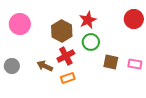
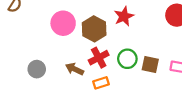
pink circle: (20, 24) -> (63, 23), moved
green circle: (91, 42) -> (127, 59), moved

